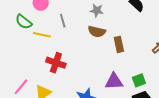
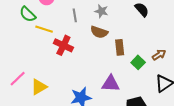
gray line: (63, 21) -> (75, 15), moved
red cross: (56, 63) -> (63, 45), moved
green square: (139, 80) -> (138, 62), moved, turned -32

